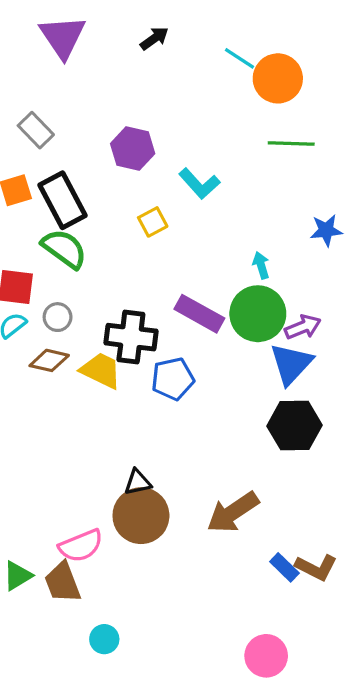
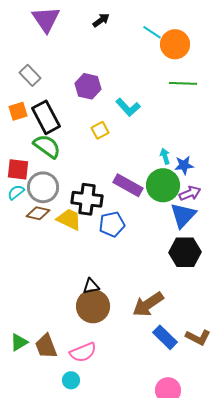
blue star: (326, 230) -> (184, 165), moved
gray circle: (58, 317) -> (43, 187), size x1.8
pink semicircle: (81, 546) -> (83, 352), moved
blue rectangle: (284, 567) -> (165, 337), moved, size x1.4

